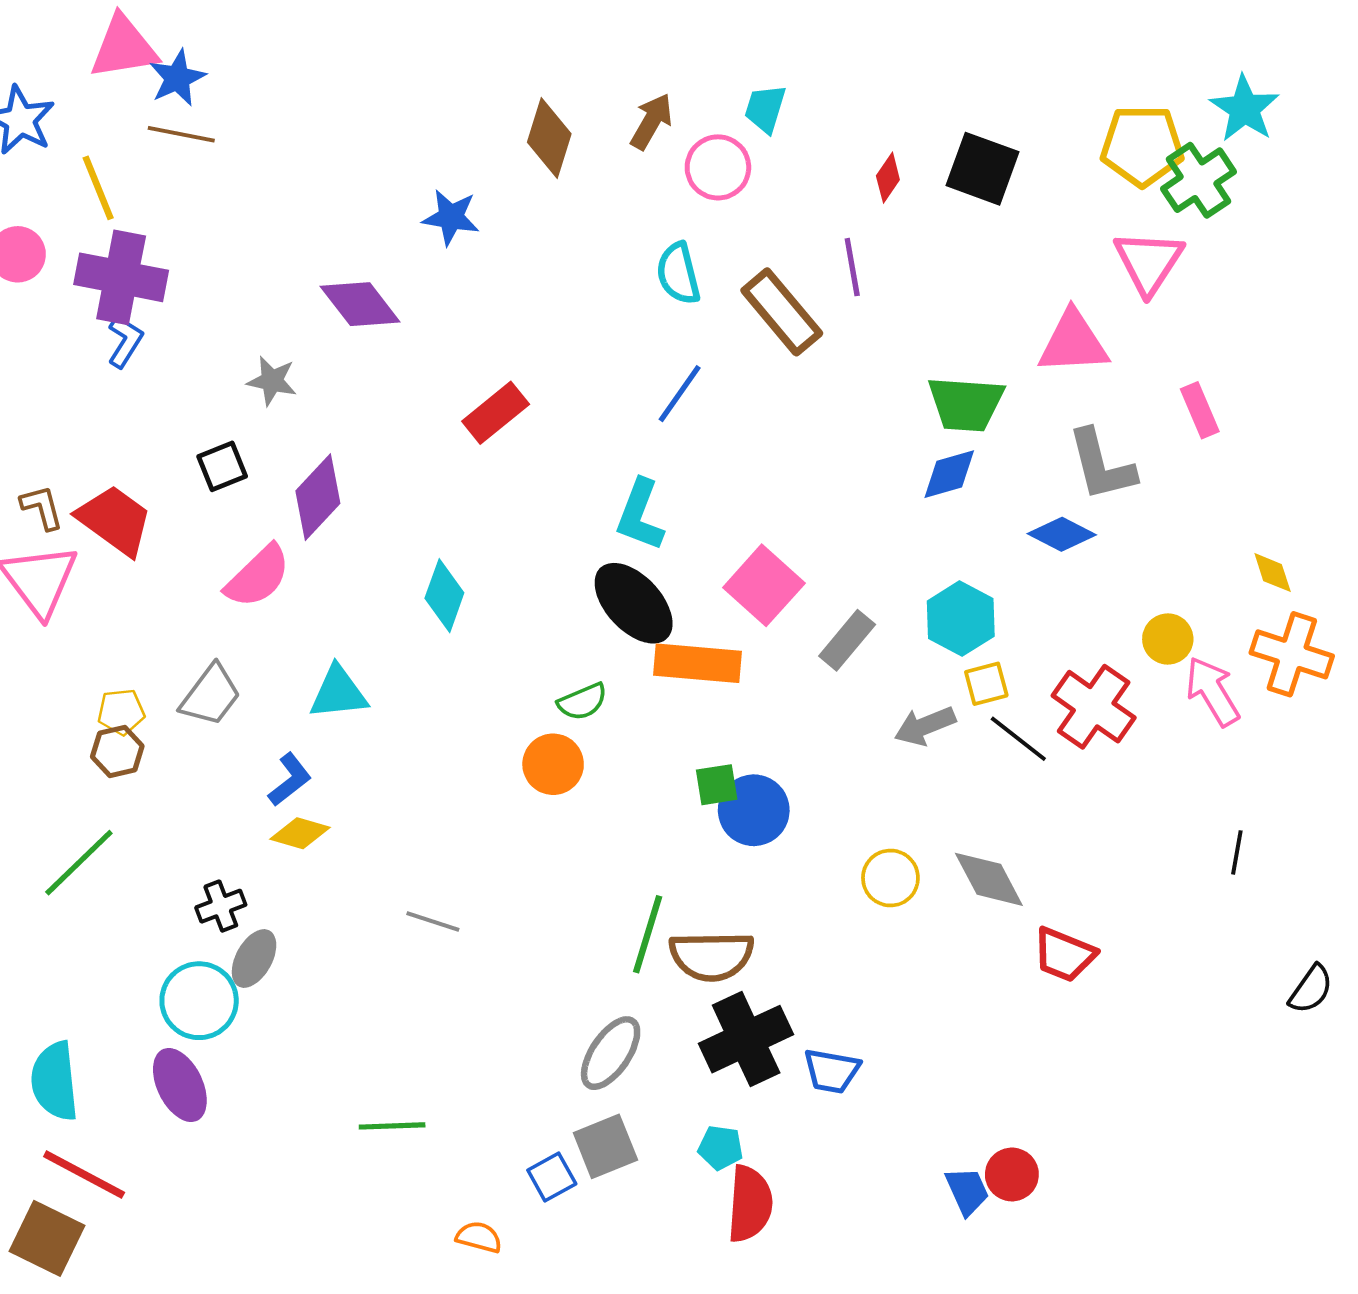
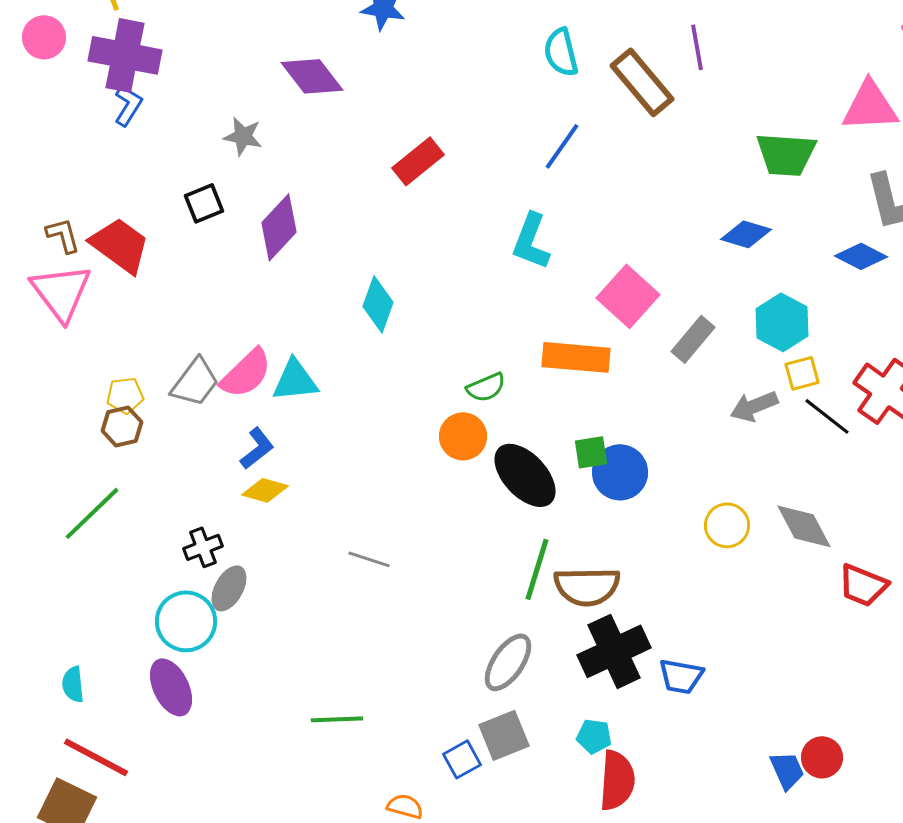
blue diamond: (949, 474) -> (746, 234), moved, turned 33
pink semicircle: (258, 576) -> (246, 373), moved
black ellipse: (634, 603) -> (525, 475), moved
cyan semicircle: (55, 1081) -> (73, 684), size x0.6

